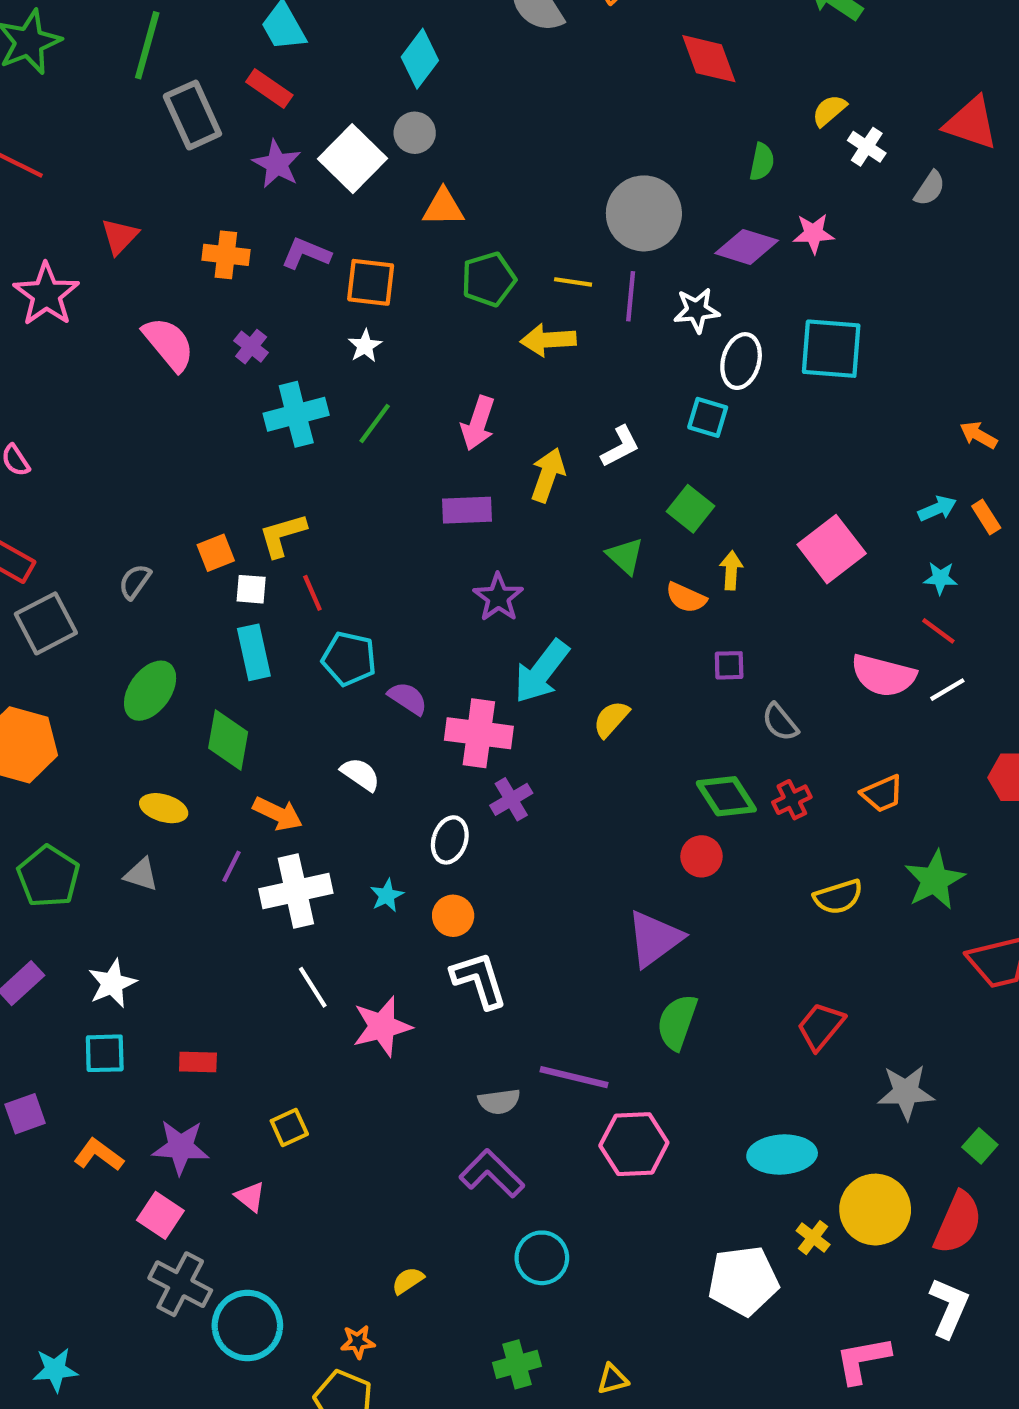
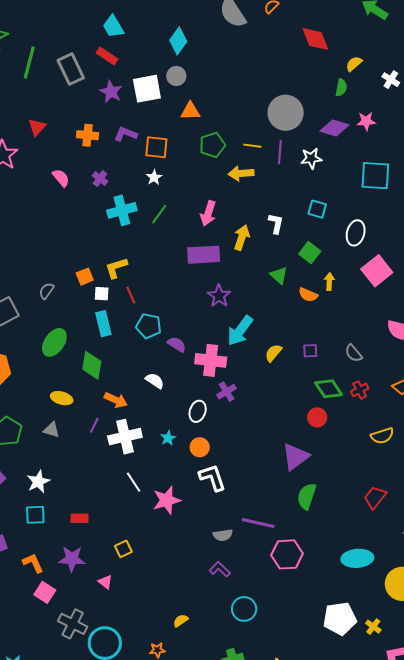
green line: (147, 45) -> (29, 62), moved
yellow semicircle: (829, 110) -> (354, 64), moved
white square: (353, 159) -> (147, 89), turned 36
pink semicircle: (169, 344) -> (61, 178), size x0.7
white ellipse: (741, 361) -> (356, 233), moved
white L-shape: (620, 446) -> (276, 223), turned -50
purple rectangle: (467, 510) -> (204, 255), size x1.4
purple square: (729, 665) -> (310, 351), moved
orange L-shape: (99, 1155) -> (33, 563), turned 30
purple L-shape: (492, 1174) -> (220, 569), size x0.7
pink square: (160, 1215) -> (45, 592), moved
yellow cross: (813, 1238) -> (373, 627), moved

